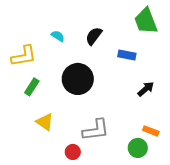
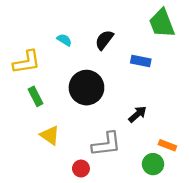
green rectangle: (32, 87) -> (35, 96), turned -60
black arrow: (146, 89) -> (137, 114), moved

